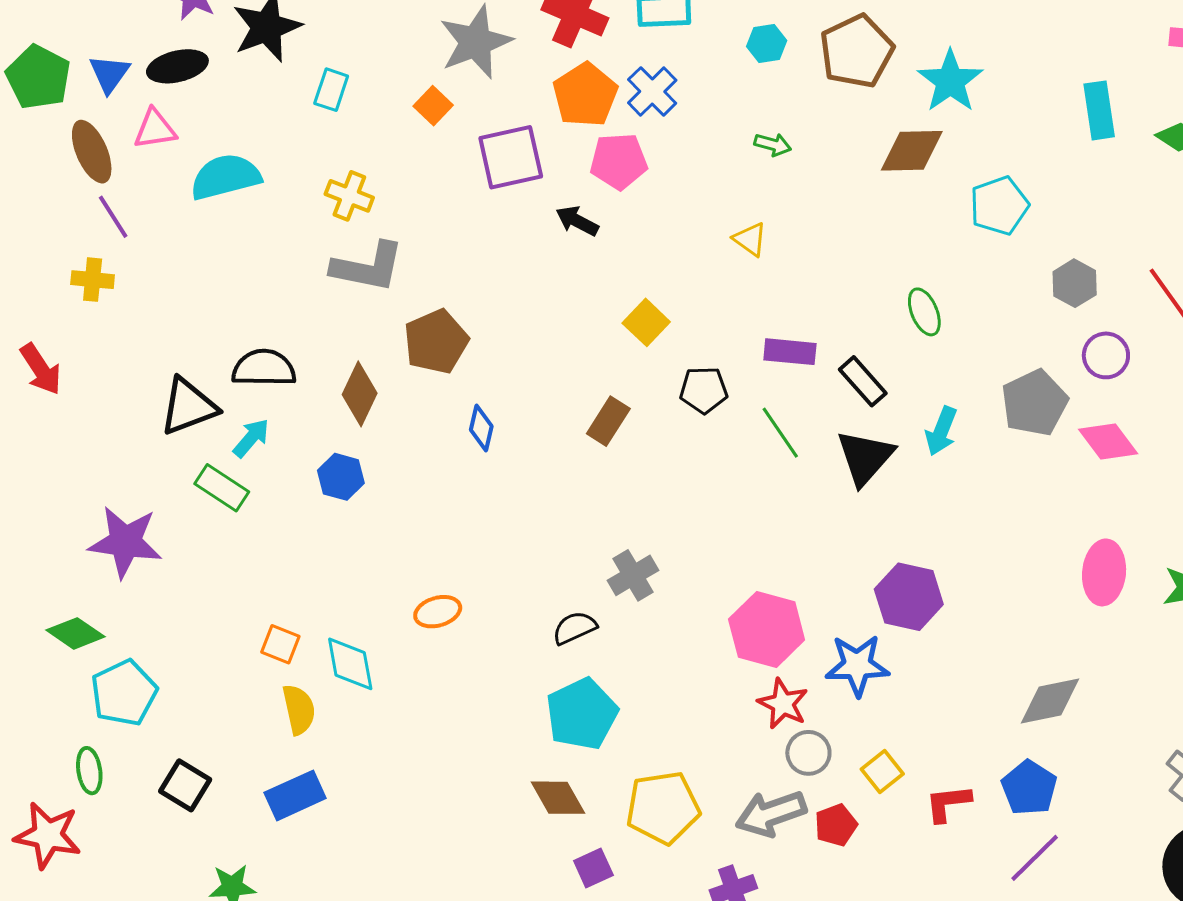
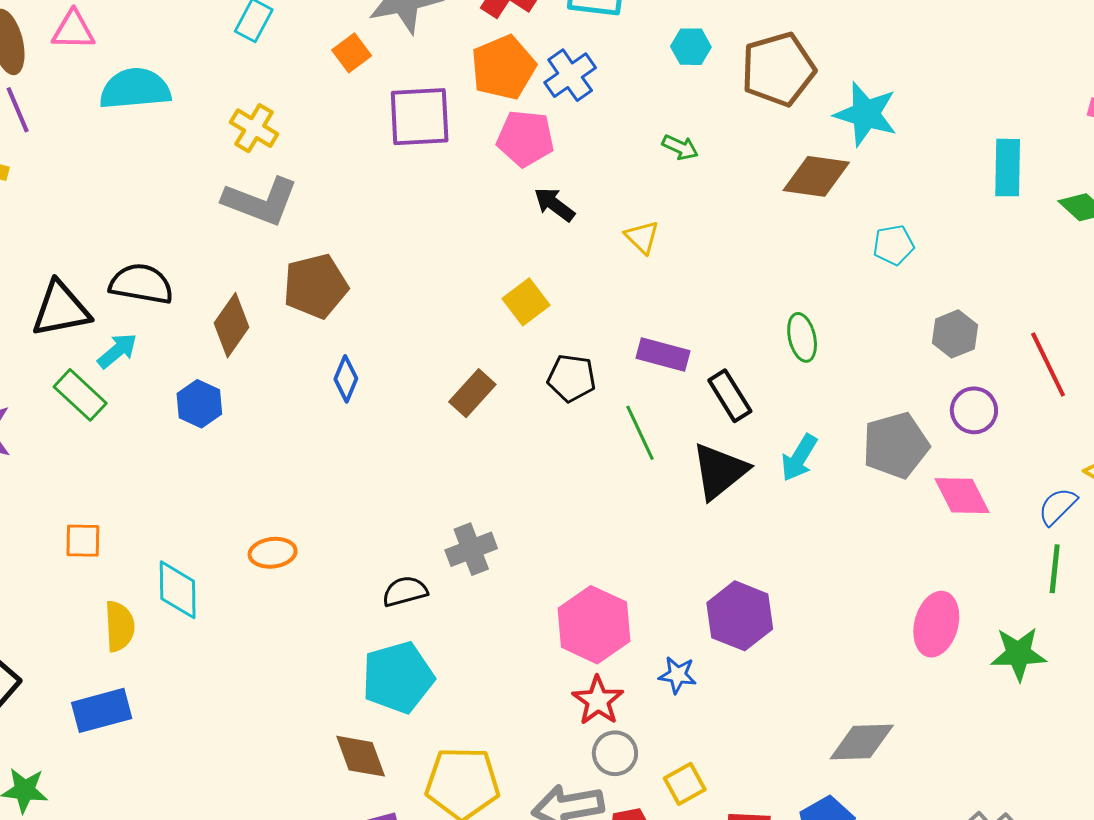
cyan star: (950, 81) -> (866, 114), turned -30
cyan pentagon: (999, 206) -> (893, 245), size x0.7
black arrow: (577, 221) -> (554, 204), moved
orange square: (280, 644) -> (83, 541), moved, turned -30
blue star: (857, 665) -> (678, 675), size x0.6

